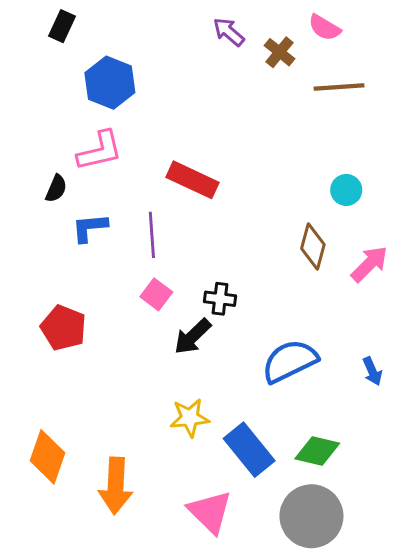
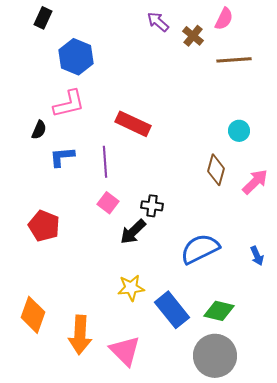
pink semicircle: (324, 28) -> (224, 19), turned -95
pink triangle: (210, 512) -> (125, 351), moved

